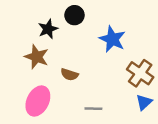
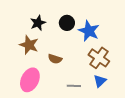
black circle: (74, 15) -> (67, 23), moved
brown cross: (140, 73) -> (99, 58), moved
blue triangle: (144, 102) -> (100, 81), moved

